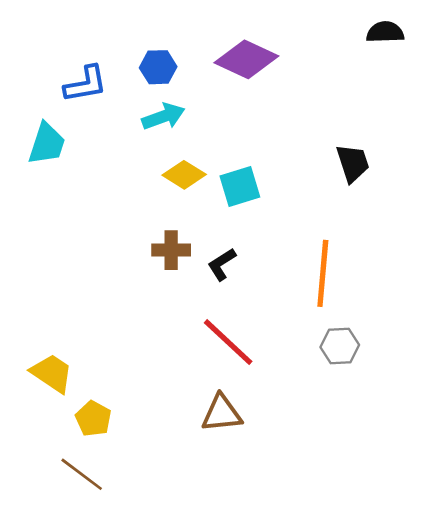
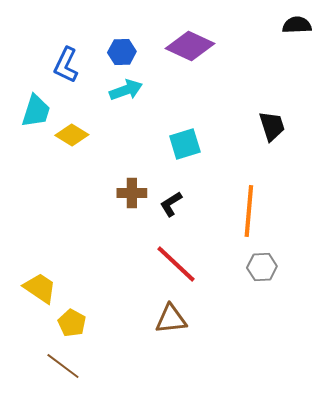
blue L-shape: (86, 84) -> (66, 65), turned 126
yellow diamond: (184, 175) -> (72, 135), moved

